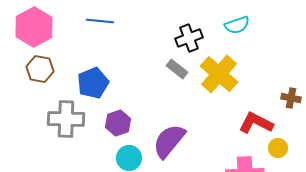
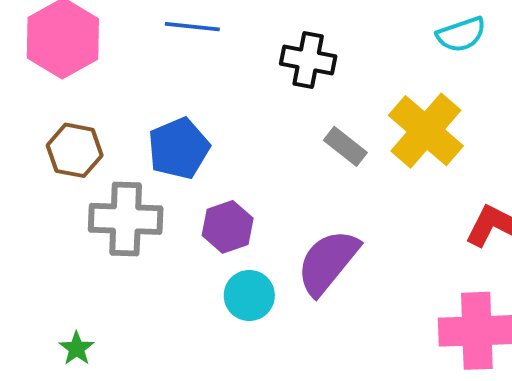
black cross: (189, 38) -> (308, 60), moved, turned 32
brown hexagon: (40, 69) -> (75, 150), moved
gray rectangle: (177, 69) -> (345, 146), moved

